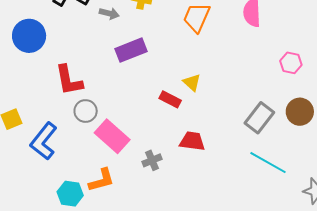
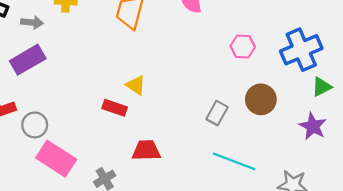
purple rectangle: (131, 50) -> (28, 60), moved
gray circle: (86, 111) -> (35, 125), moved
gray rectangle: (259, 118) -> (217, 113), size x0.7

